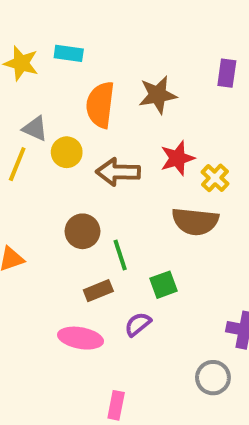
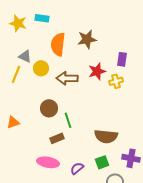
purple rectangle: (227, 73) -> (122, 59), moved
yellow cross: (215, 178) -> (116, 81), turned 32
brown semicircle: (195, 221) -> (106, 136), moved
green square: (164, 285) -> (102, 162), moved
purple semicircle: (138, 324) -> (77, 168), moved

